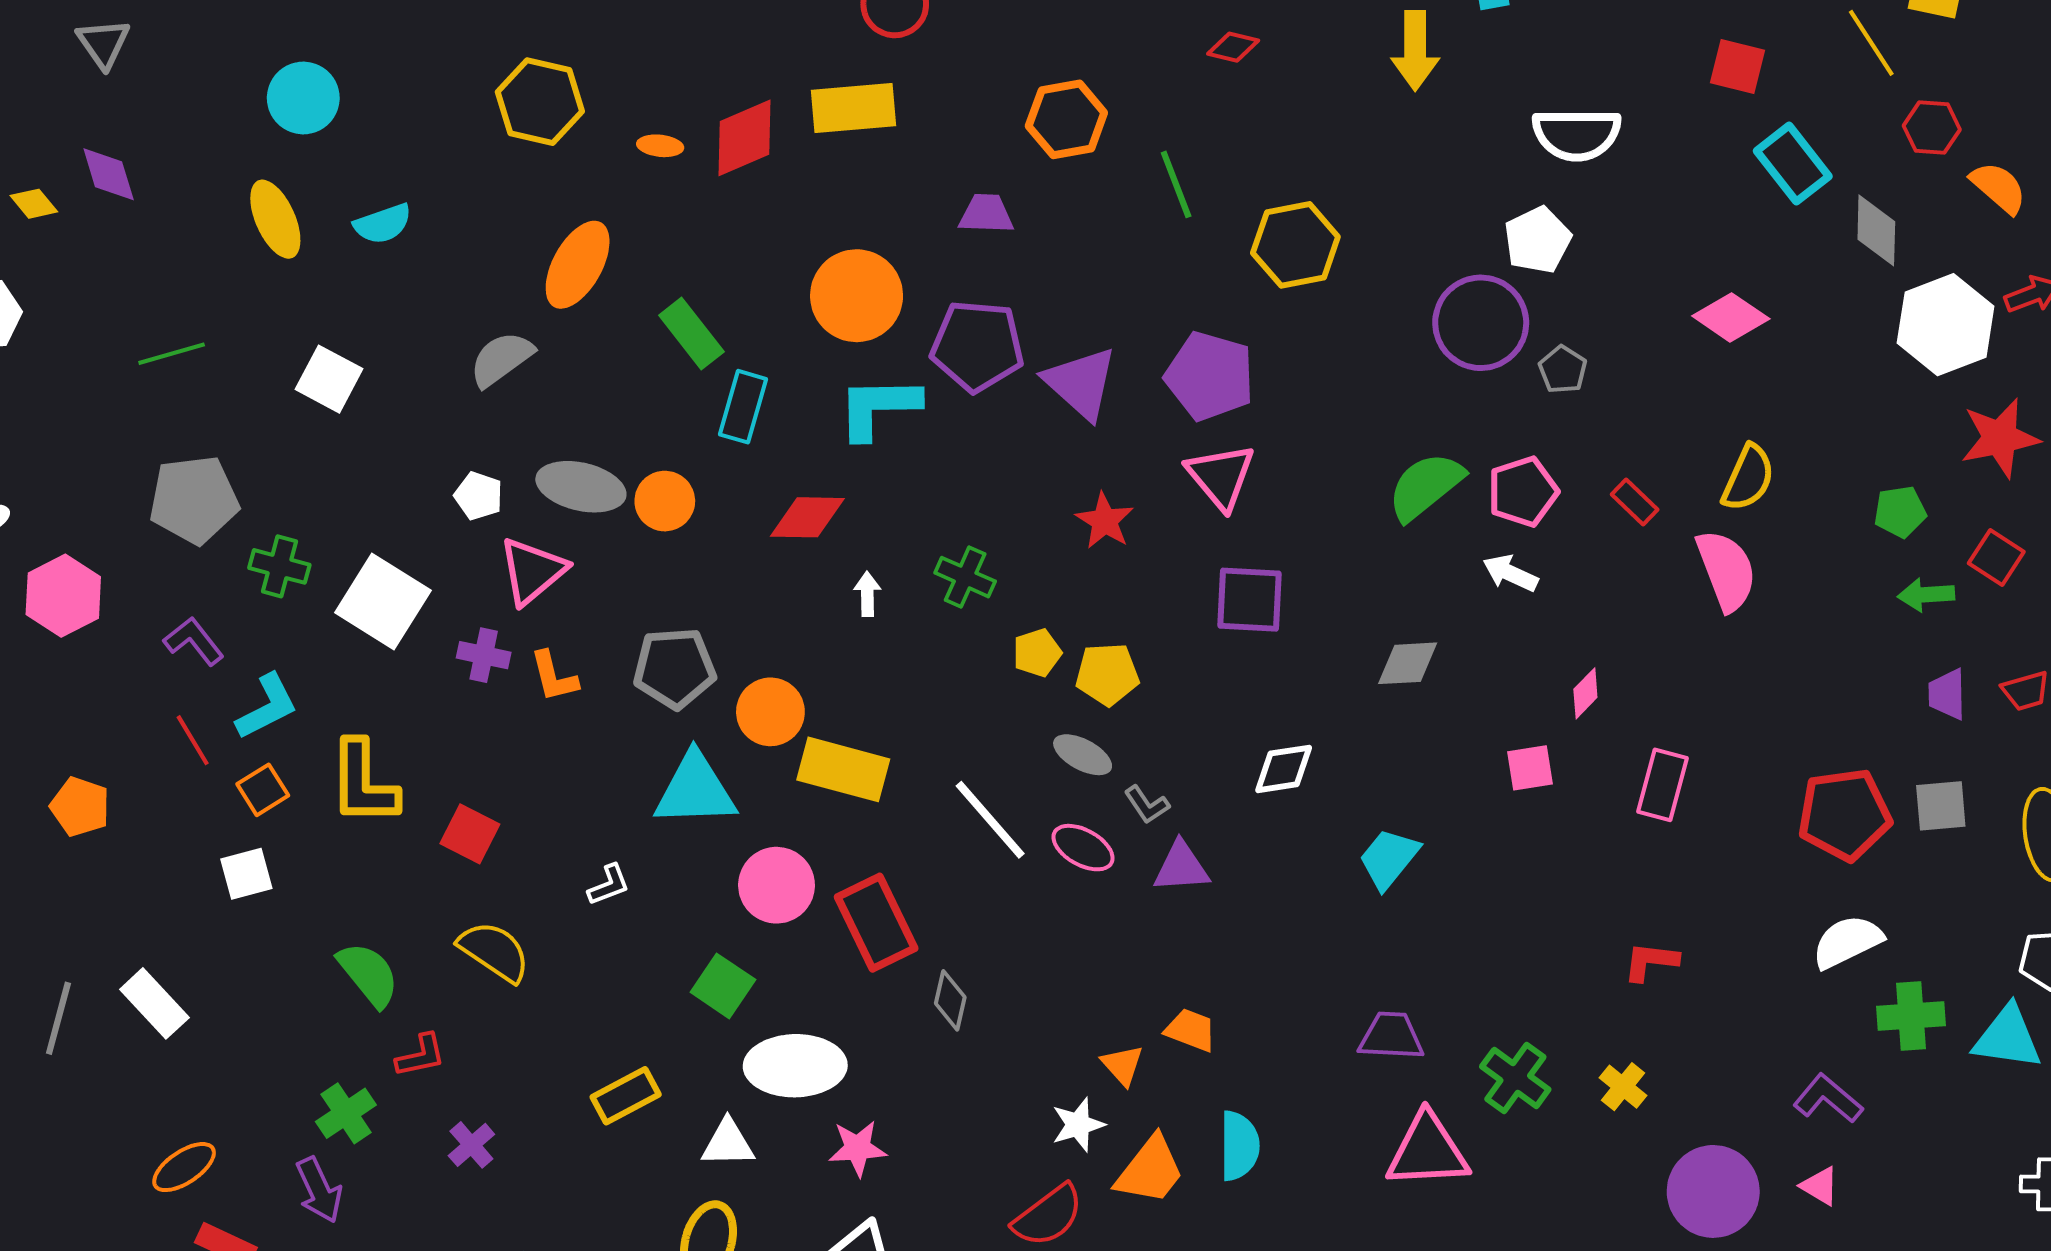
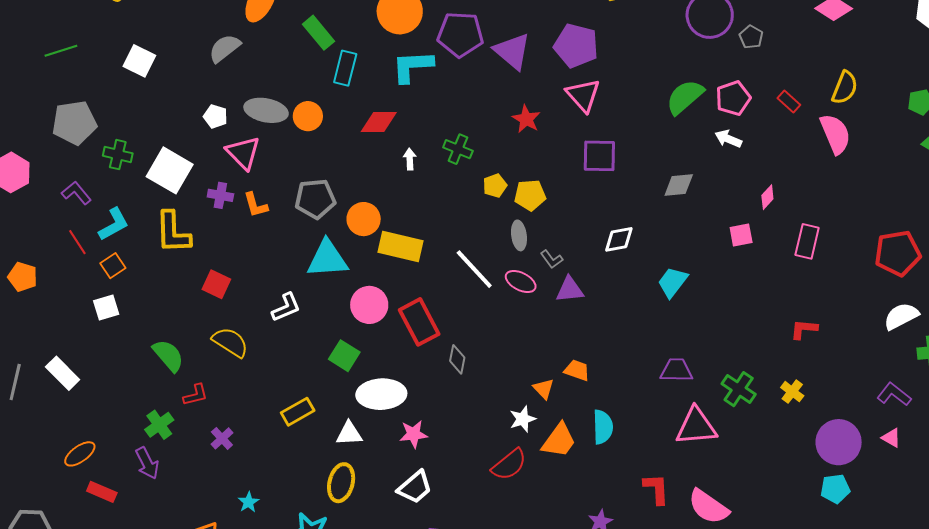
pink triangle: (532, 571) -> (243, 153), turned -33
gray ellipse: (1083, 755) -> (519, 235), turned 56
yellow L-shape: (363, 783) -> (173, 232), moved
white L-shape: (609, 885) -> (286, 307), size x1.4

